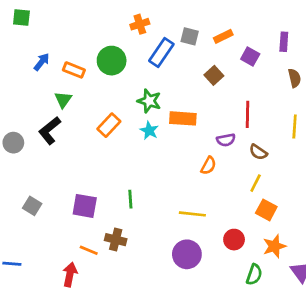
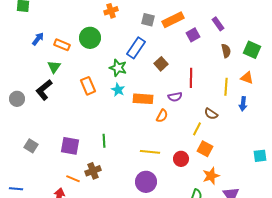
orange rectangle: (223, 36) -> (173, 20), size x1.5
purple rectangle: (284, 42) -> (218, 24), turned -40
blue rectangle: (161, 52) -> (136, 48), moved
purple square: (250, 57) -> (193, 35), turned 32
brown square: (214, 75) -> (161, 64), moved
orange rectangle: (183, 118) -> (143, 99), moved
orange rectangle: (109, 125) -> (88, 86), turned -66
brown semicircle: (258, 152) -> (211, 114), moved
brown cross: (116, 240) -> (93, 171), turned -35
red circle: (234, 240) -> (181, 159), moved

